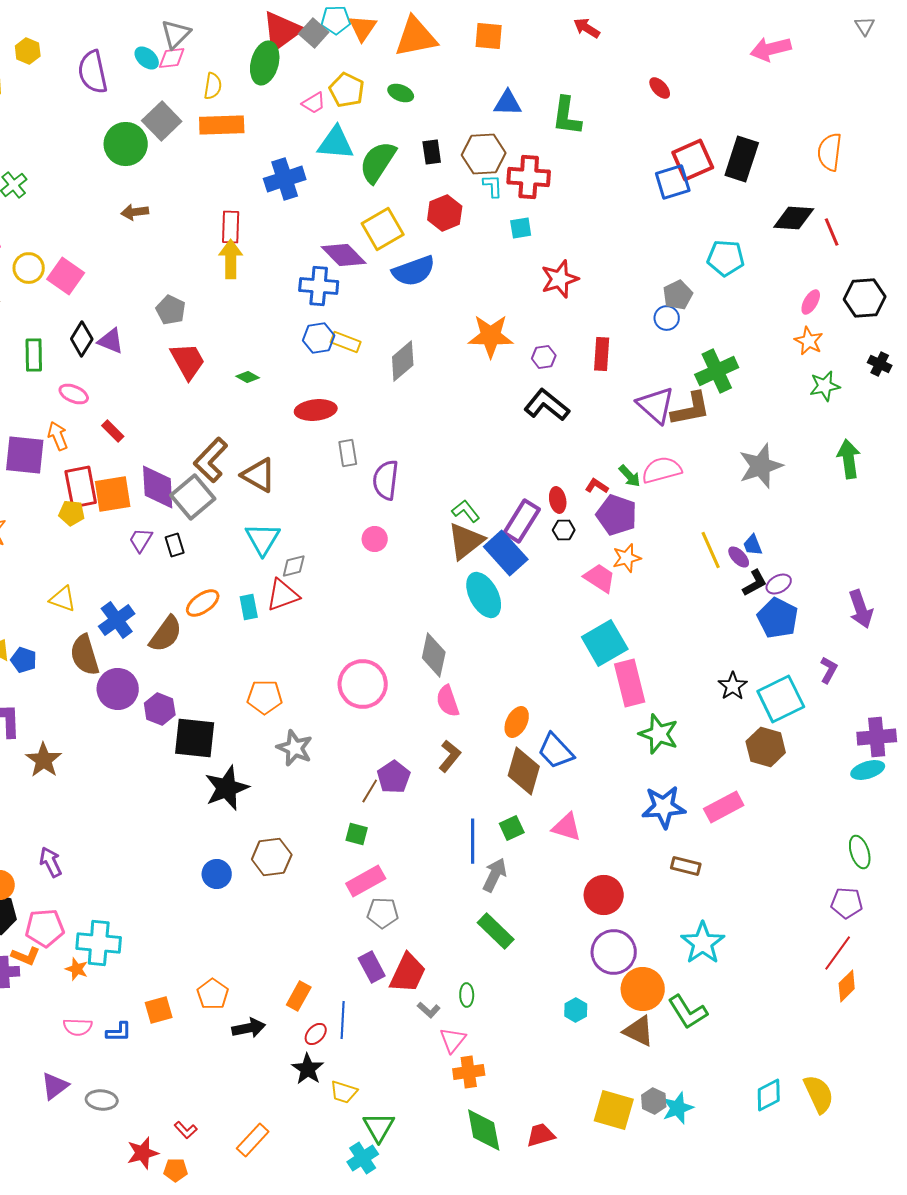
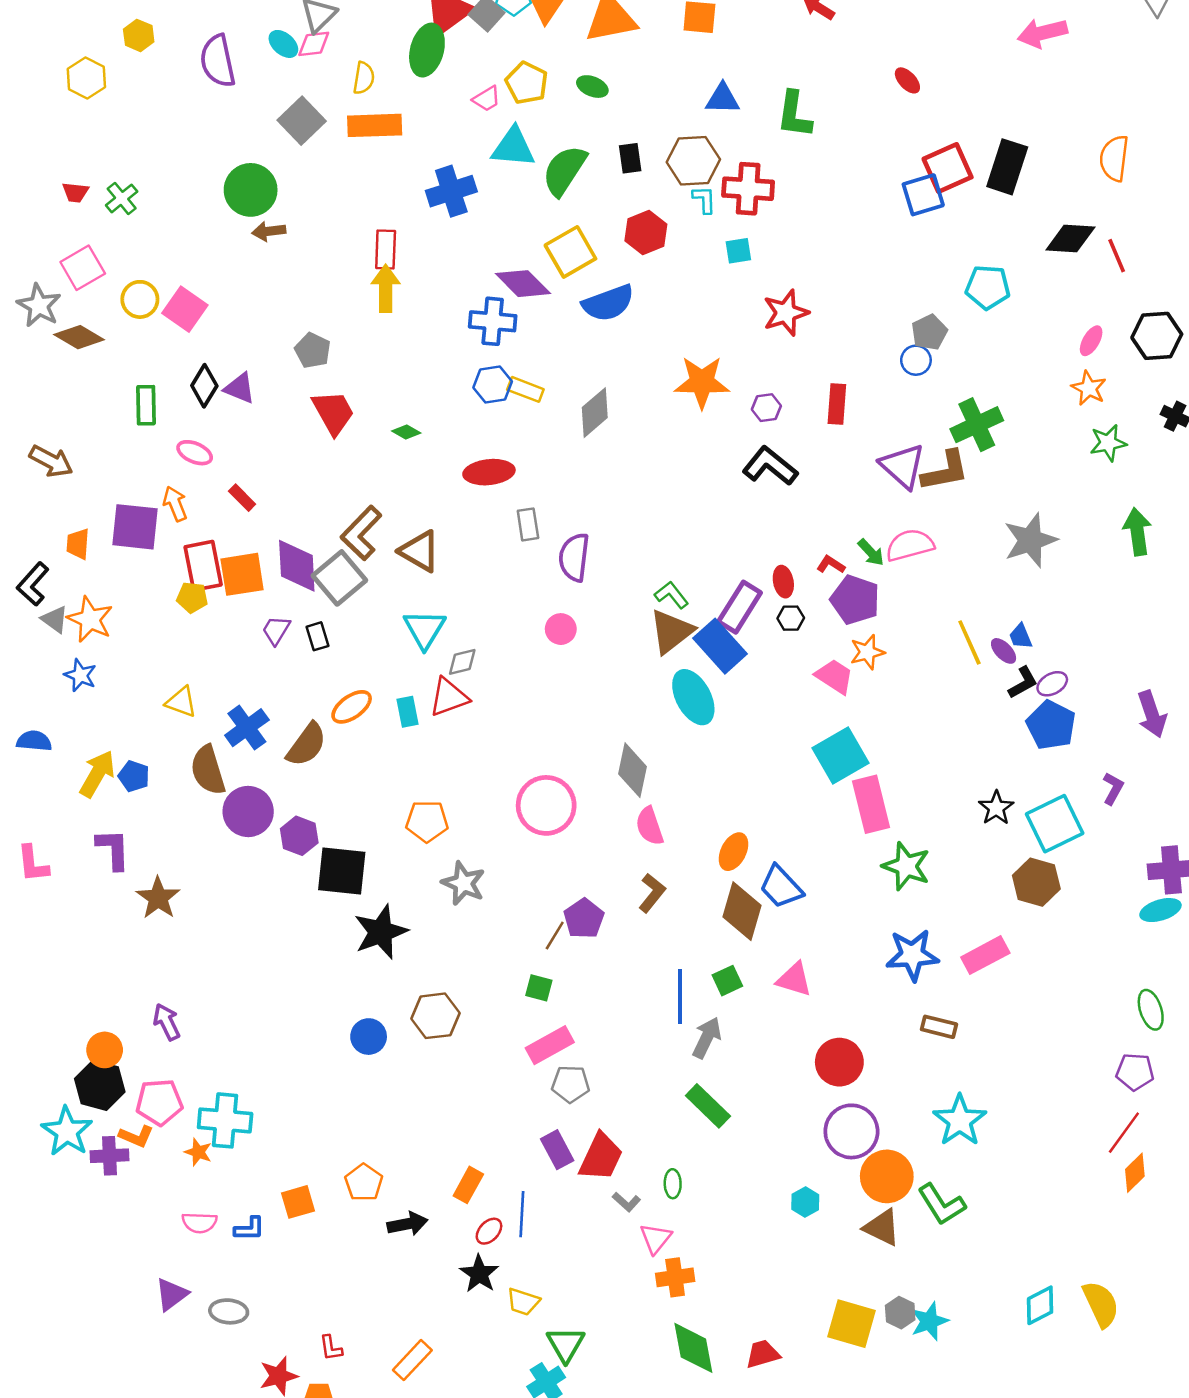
green circle: (126, 144) -> (251, 190), moved
red L-shape: (186, 1130) -> (331, 1348), turned 35

